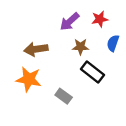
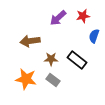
brown star: (80, 47) -> (51, 59), moved
orange star: (29, 79) -> (26, 79), moved

